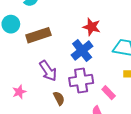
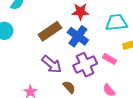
brown rectangle: (38, 35) -> (50, 31), moved
pink rectangle: (109, 93) -> (110, 59), moved

